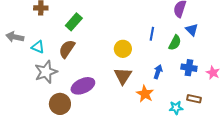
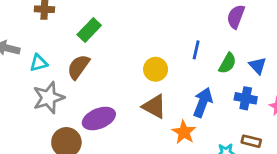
blue triangle: (192, 30) -> (258, 66), moved
cyan triangle: (38, 47) -> (39, 63), turned -40
blue arrow: (158, 72) -> (203, 102), size x1.5
brown triangle: (123, 76) -> (154, 106), turned -36

